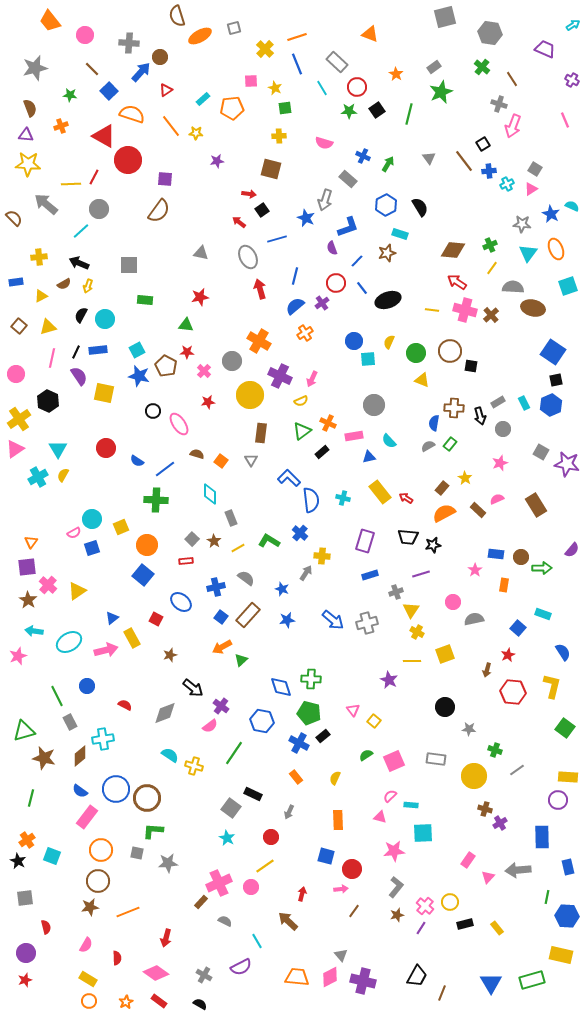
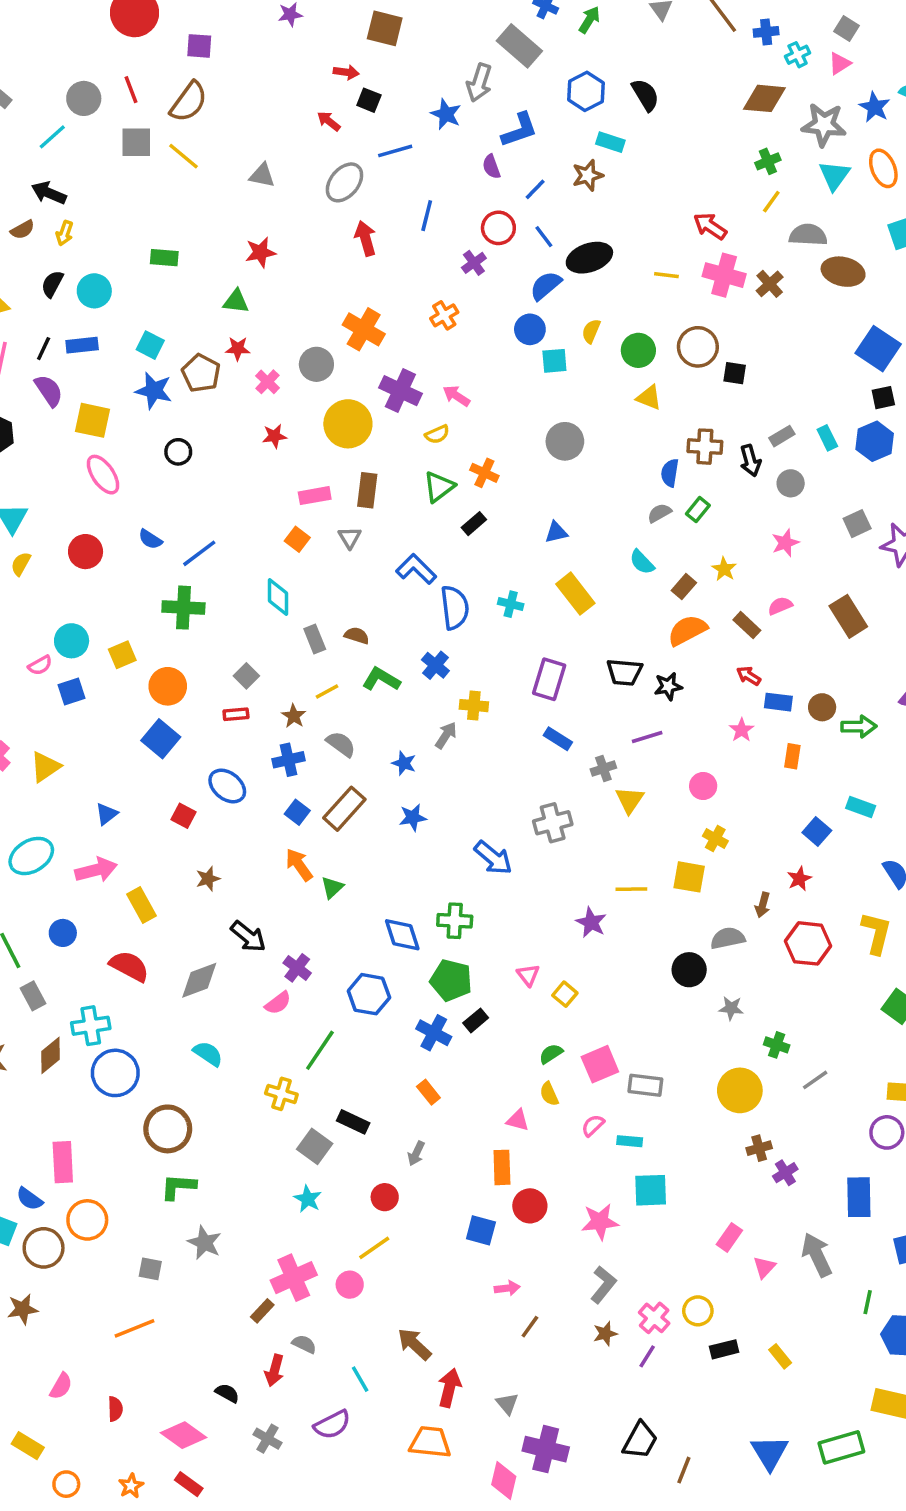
red line: (94, 177) -> (131, 90), moved, turned -49
gray rectangle: (348, 179) -> (519, 46), size x1.4
yellow line: (71, 184) -> (183, 156), moved, turned 42
black square: (262, 210) -> (369, 100), turned -32
gray star: (522, 224) -> (824, 125), size x1.4
brown diamond: (453, 250) -> (764, 98), moved
gray ellipse: (248, 257) -> (344, 182), turned 65
gray square: (129, 265) -> (136, 142), moved
blue semicircle: (295, 306) -> (546, 286), moved
cyan square: (137, 350) -> (150, 345), turned -35
pink arrow: (312, 379) -> (456, 396), turned 98
pink ellipse: (179, 424) -> (103, 475), moved
pink rectangle: (354, 436) -> (315, 496), moved
cyan semicircle: (389, 441) -> (642, 562), moved
red circle: (106, 448) -> (86, 552), moved
gray square: (541, 452) -> (857, 524), turned 35
brown semicircle: (197, 454) -> (357, 636), moved
red arrow: (406, 498) -> (749, 676), moved
brown star: (214, 541) -> (294, 716), moved
blue rectangle: (370, 575) -> (558, 739), turned 49
gray semicircle: (474, 619) -> (728, 938), moved
blue arrow: (333, 620) -> (493, 858), moved
yellow cross: (417, 632) -> (715, 838), moved
yellow rectangle: (132, 638) -> (142, 905), moved
orange arrow: (222, 647) -> (299, 865), turned 84
yellow square: (445, 654) -> (689, 877), turned 30
red semicircle: (125, 705) -> (129, 966), size x1.6
gray rectangle: (436, 759) -> (645, 1085), moved
yellow cross: (194, 766) -> (281, 1094), moved
yellow semicircle: (335, 778) -> (549, 1094), moved, turned -48
blue circle: (116, 789) -> (115, 1073), moved
blue semicircle: (80, 791) -> (30, 1199), moved
brown cross: (485, 809) -> (759, 1148), turned -32
pink rectangle: (87, 817) -> (63, 1162), turned -40
pink triangle: (380, 817) -> (518, 1120), moved
gray square: (137, 853) -> (150, 1269), moved
gray star: (168, 863) -> (204, 1243), turned 30
red circle: (352, 869) -> (530, 1206), moved
gray arrow: (518, 870) -> (817, 1255), turned 70
brown circle: (98, 881) -> (44, 1248), moved
red arrow: (302, 894) -> (449, 1388), moved, size x1.5
brown star: (90, 907) -> (23, 1309), moved
red arrow: (166, 938) -> (274, 1370), moved
pink diamond: (330, 977) -> (504, 1481), moved, turned -50
yellow rectangle: (88, 979) -> (28, 1446), moved
black semicircle: (200, 1004) -> (227, 1393), moved

